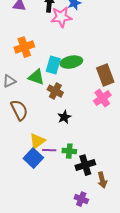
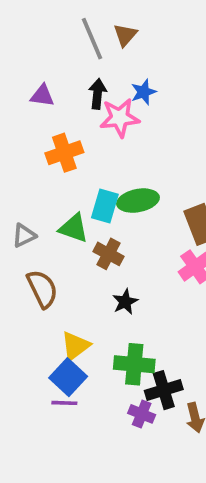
orange cross: (24, 47) -> (64, 153), moved
purple line: (49, 150) -> (64, 403), moved
green cross: (69, 151) -> (134, 364), size x1.5
purple cross: (81, 199) -> (142, 414), moved

